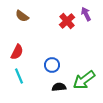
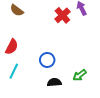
cyan line: (19, 76) -> (14, 71), turned 49
green arrow: (84, 80) -> (80, 75), size x0.6

